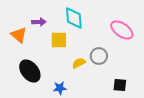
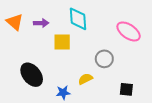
orange triangle: (19, 35) -> (15, 22), moved
yellow semicircle: (79, 63) -> (85, 79), moved

